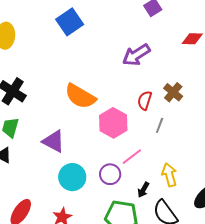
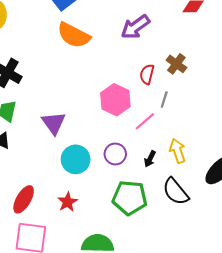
orange semicircle: (80, 96) -> (74, 35), moved
purple triangle: (54, 141) -> (54, 123), turned 30
pink line: (132, 157) -> (145, 121), moved
black arrow: (143, 190) -> (150, 159), moved

